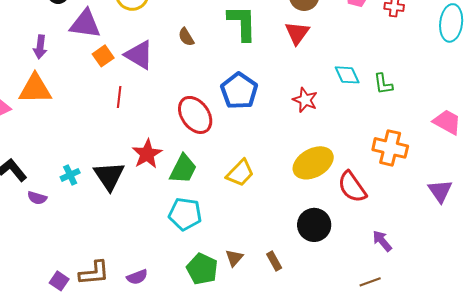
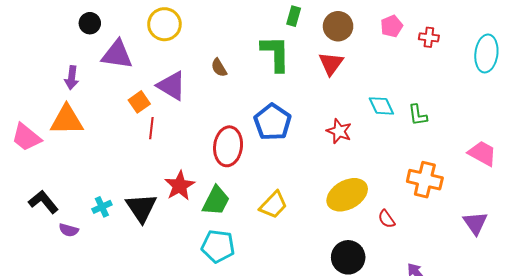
orange square: (103, 56) -> (139, 102), moved
red ellipse: (195, 115) -> (228, 146), turned 42
red semicircle: (352, 187) -> (386, 219), size x0.6

